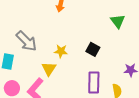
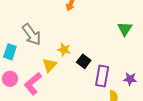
black square: (93, 49) -> (84, 61), moved
purple rectangle: (94, 82) -> (102, 76), moved

